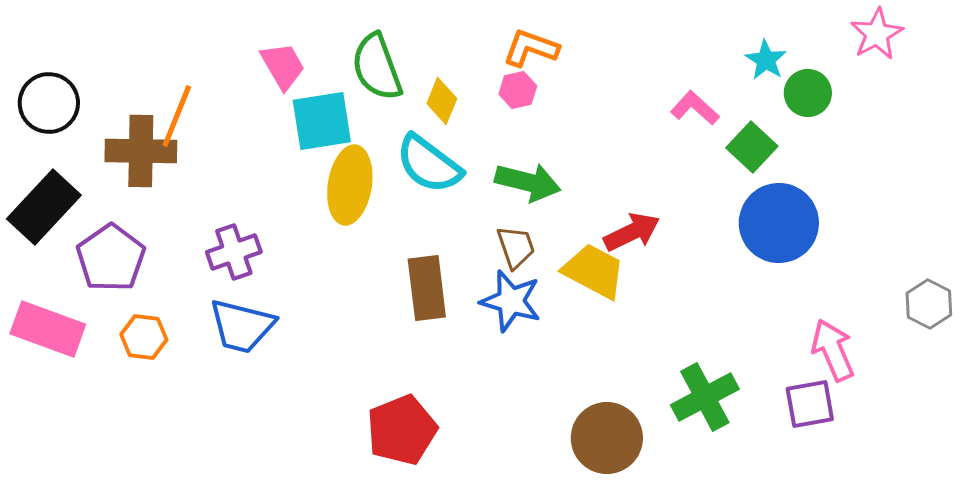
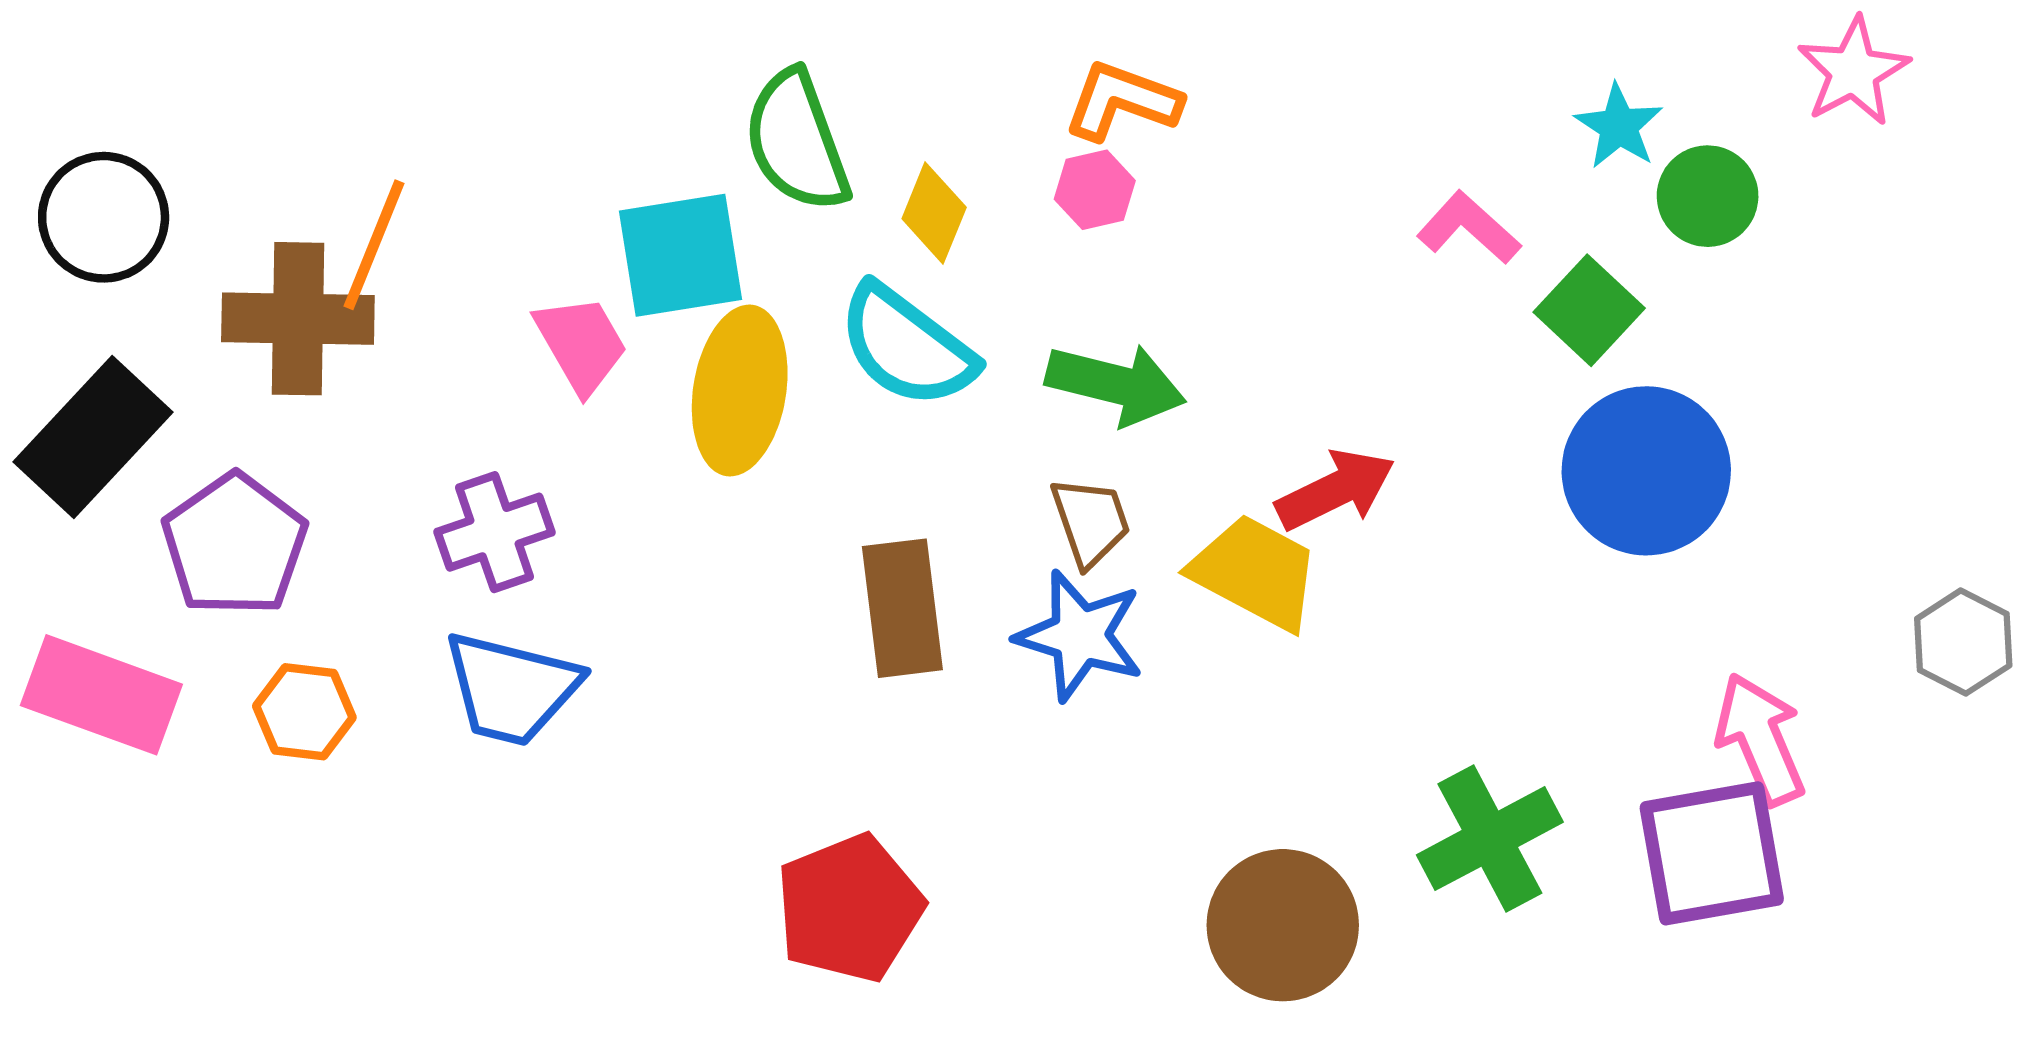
pink trapezoid: (283, 66) -> (581, 344), moved
purple square: (810, 404) -> (1712, 853), size x1.4

